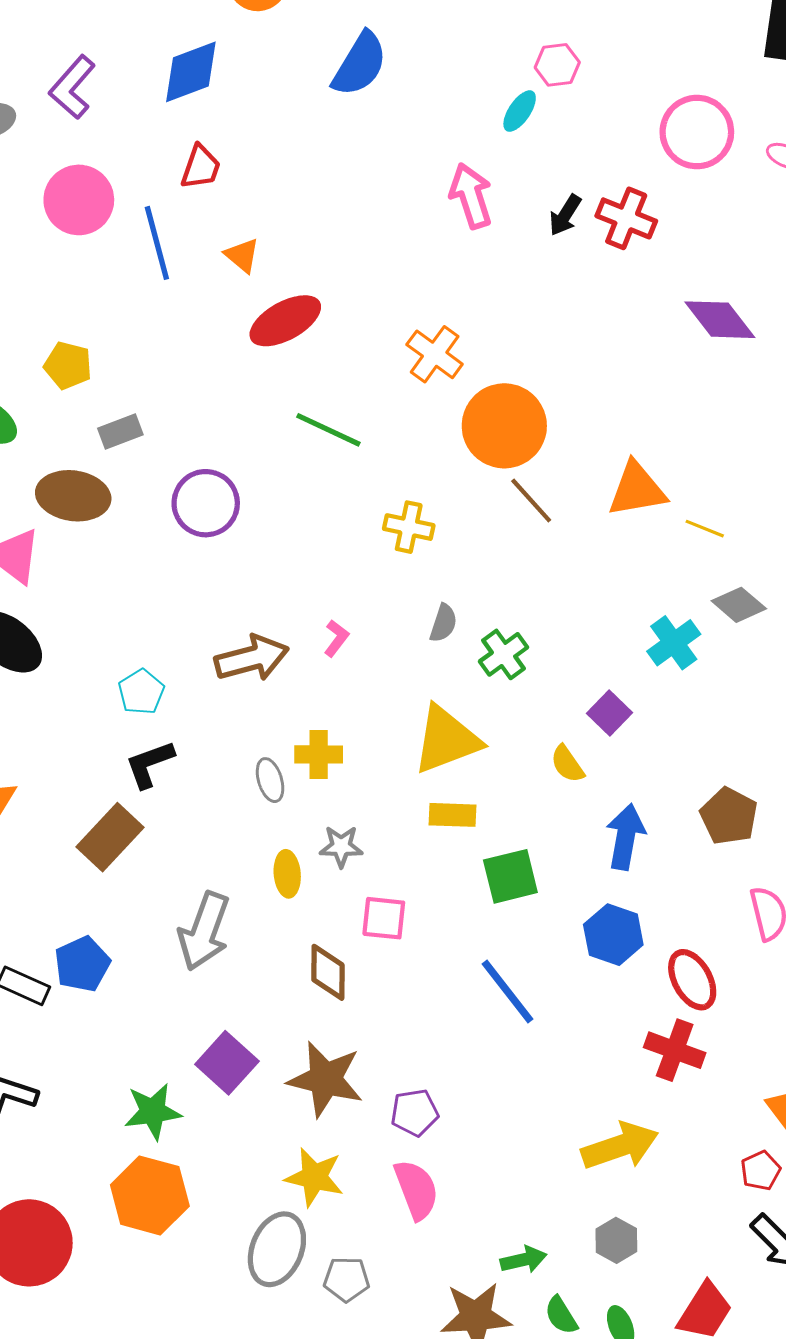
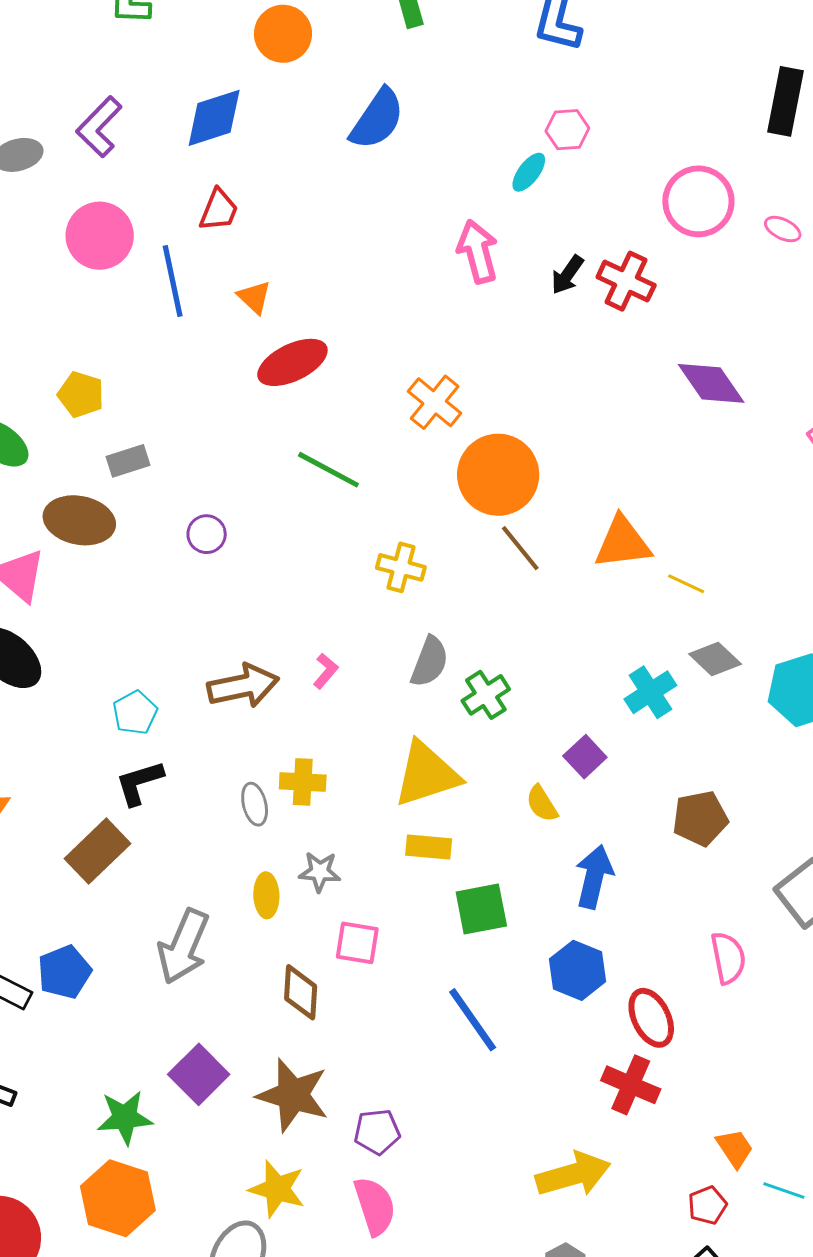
purple circle: (206, 503) -> (207, 534), size x0.6
gray semicircle: (443, 623) -> (430, 662), size x1.4
brown pentagon: (729, 816) -> (700, 818), moved, turned 30

